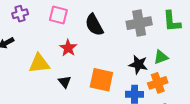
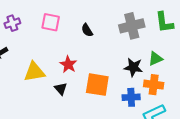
black semicircle: (94, 25) -> (87, 30), size x0.6
red star: (68, 48) -> (68, 64), moved
orange cross: (158, 83) -> (154, 85), turned 30

